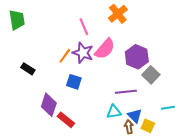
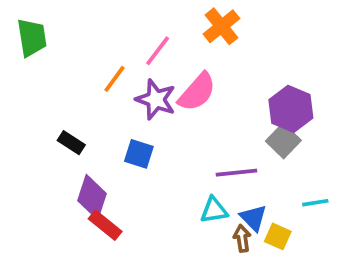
pink line: (84, 27) -> (158, 51), turned 60
orange line: (65, 56) -> (114, 79), moved
purple hexagon: (137, 57) -> (291, 109), moved
black rectangle: (28, 69) -> (71, 143), moved
red rectangle: (66, 120) -> (105, 225), moved

